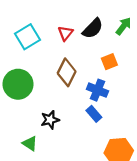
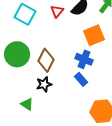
cyan square: (28, 37) -> (25, 14), turned -30
orange square: (109, 62) -> (94, 35), size x1.5
brown diamond: (67, 72) -> (46, 60), moved

